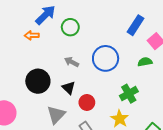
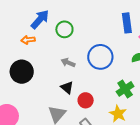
blue rectangle: (136, 25) -> (127, 23), turned -36
black circle: (38, 81) -> (22, 72), moved

